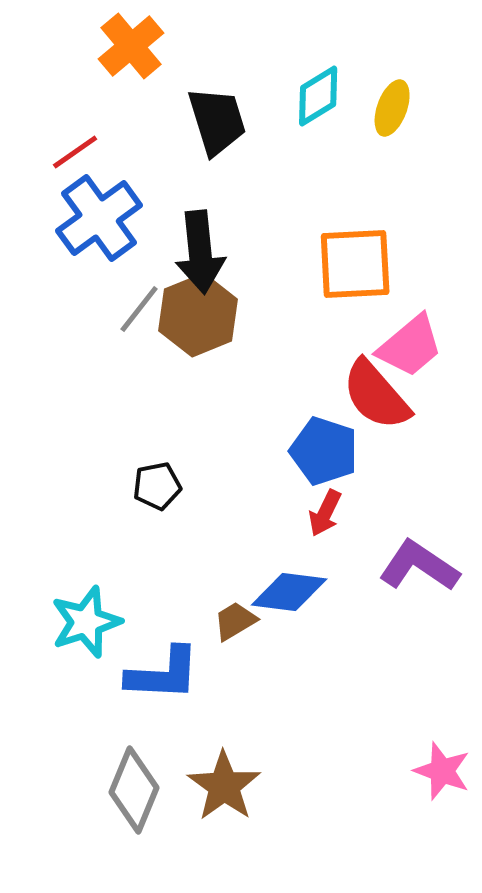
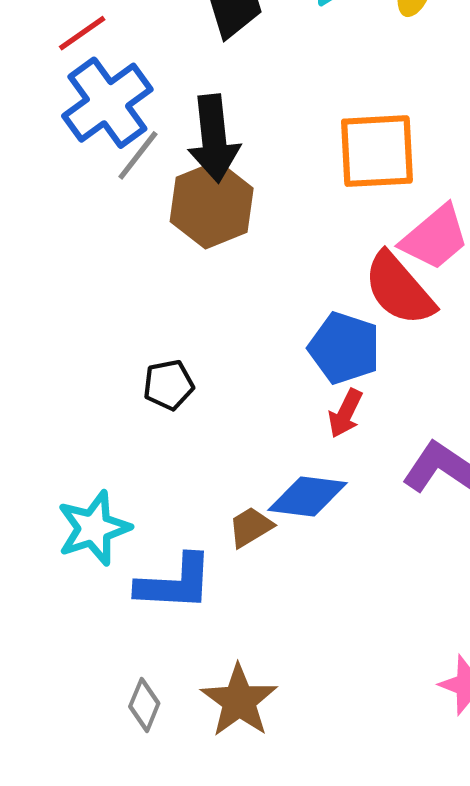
gray line: (139, 309) -> (138, 155), moved
gray diamond: (134, 790) -> (144, 705), size x0.6

